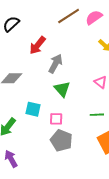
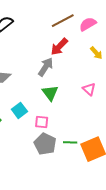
red arrow: (37, 45) -> (59, 47), moved
cyan square: (33, 109) -> (19, 110), turned 35
green line: (97, 115) -> (70, 142), moved

